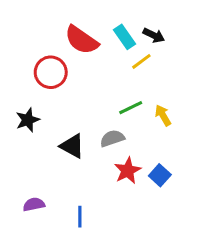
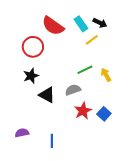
black star: (28, 120) -> (31, 76), moved

